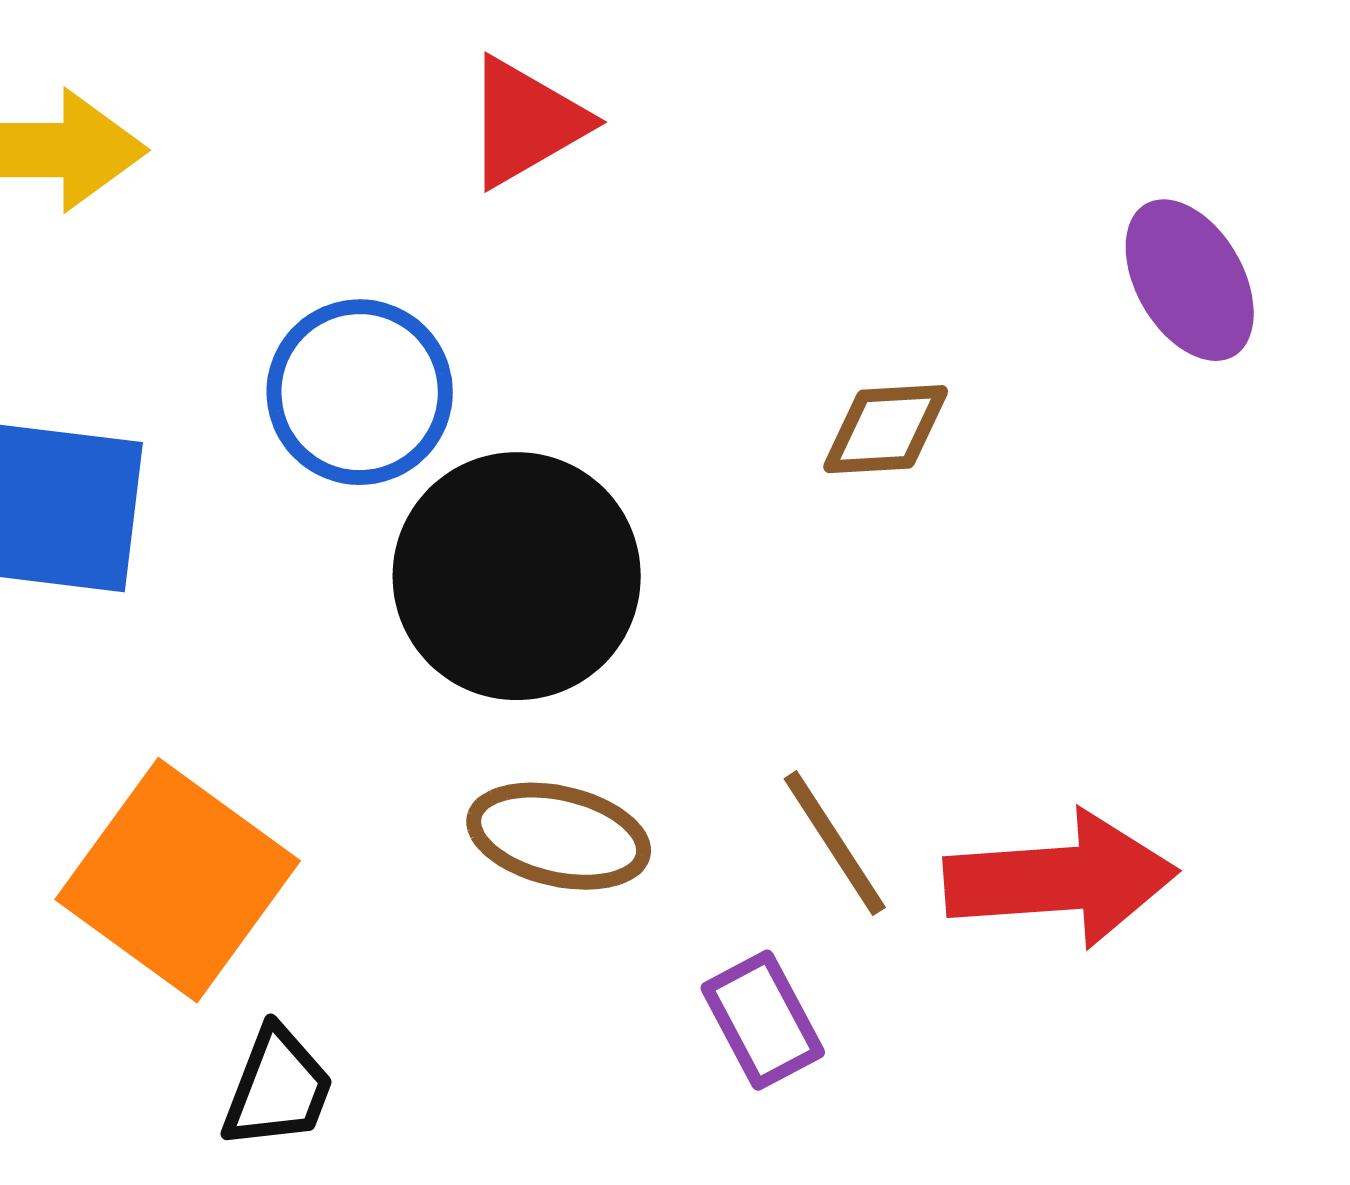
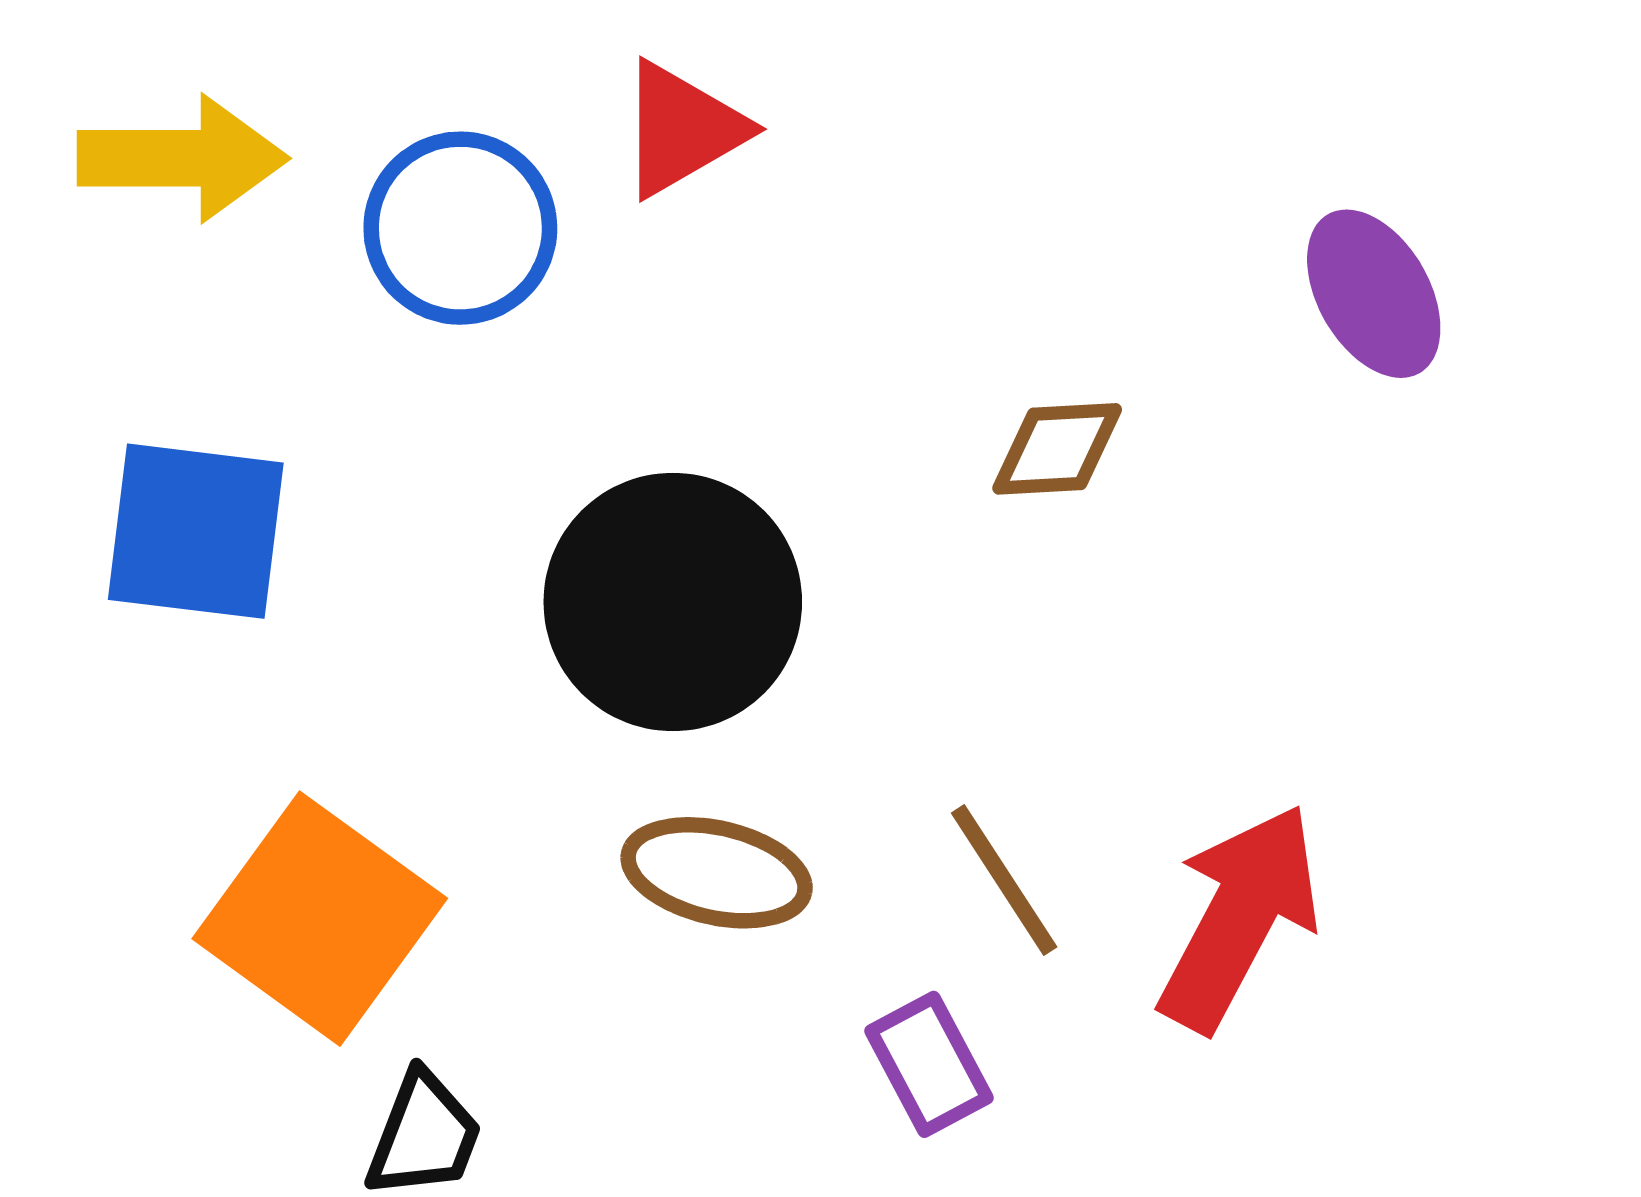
blue circle: (360, 392) -> (460, 228), moved
red arrow: (1061, 879) -> (1239, 918), turned -58

